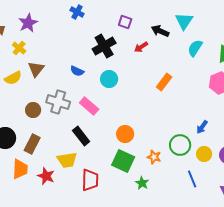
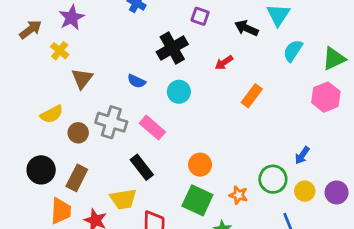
red arrow: (141, 47) -> (224, 63), moved
yellow semicircle: (13, 78) -> (52, 114), moved

